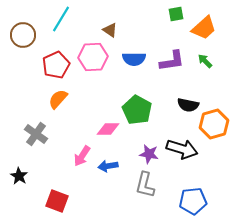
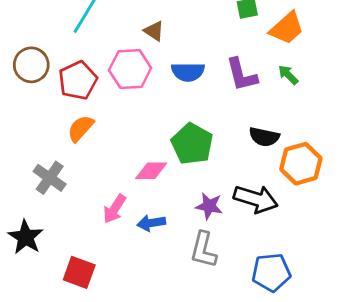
brown circle: (23, 35) -> (31, 65), moved
purple L-shape: (172, 61) -> (242, 75), turned 84
black star: (19, 176) -> (26, 237), size x1.4

